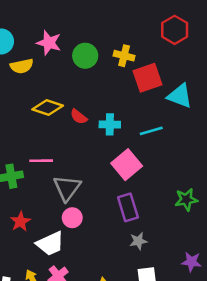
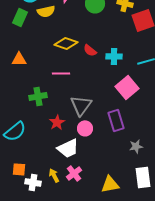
pink line: (41, 161) -> (61, 73), moved
purple rectangle: (128, 207) -> (116, 120), moved
red star: (20, 222) -> (57, 122), moved

